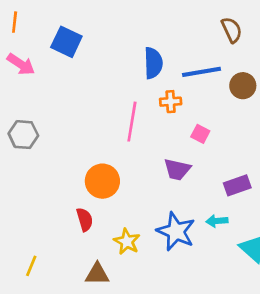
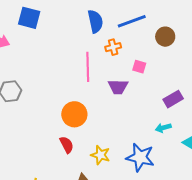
brown circle: (243, 86) -> (165, 37), moved
purple trapezoid: (177, 169) -> (118, 87), moved
blue star: (176, 231) -> (140, 157), moved

